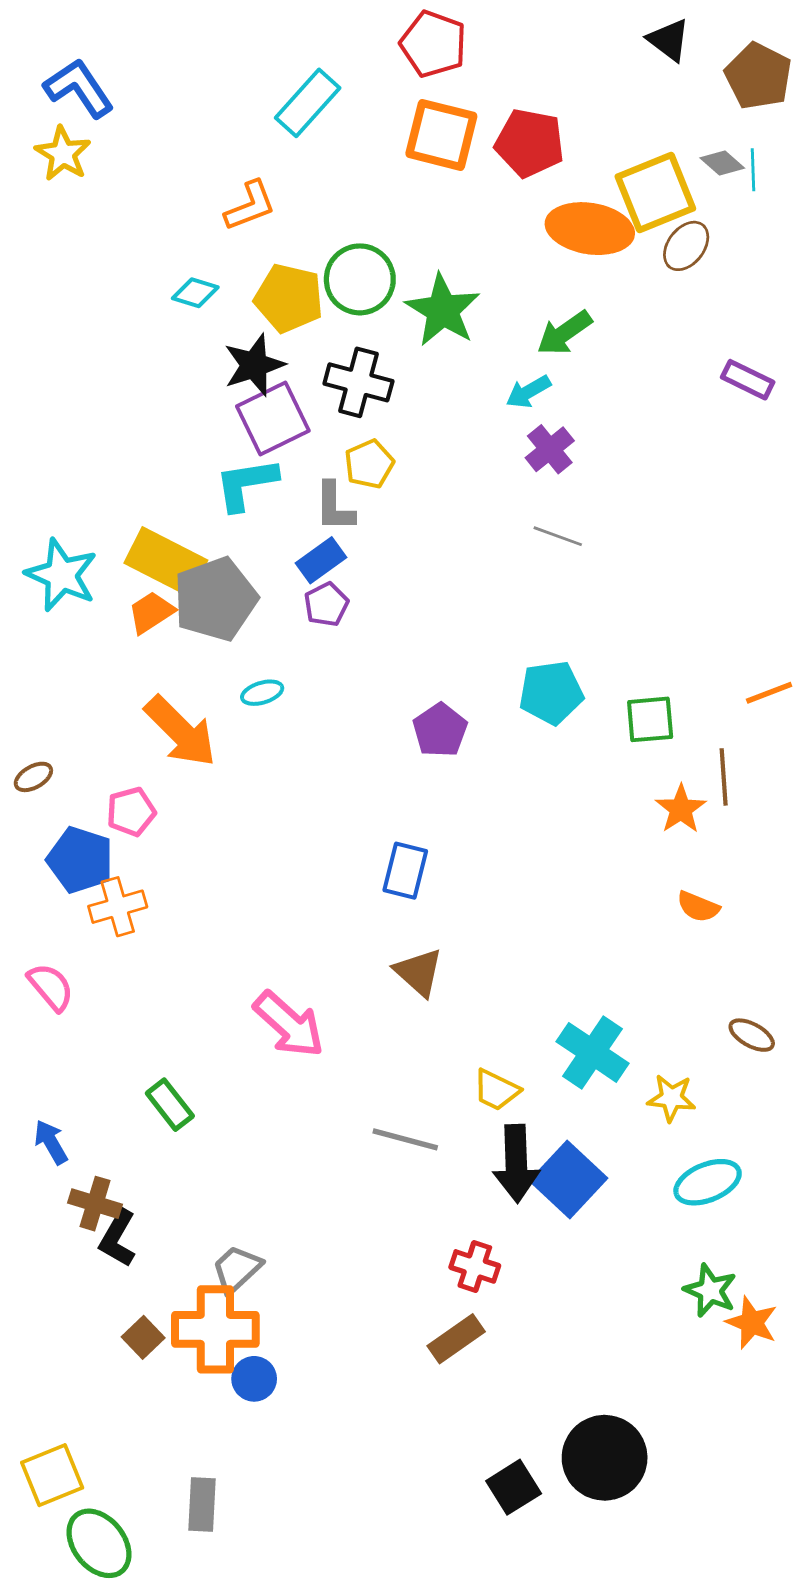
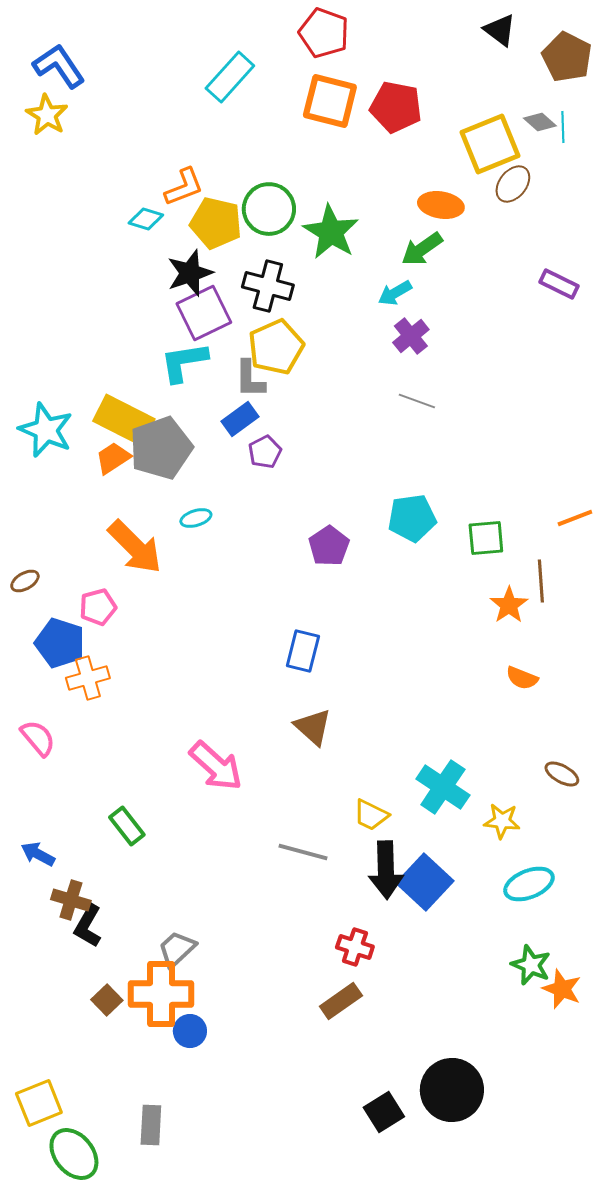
orange L-shape: (250, 206) -> (184, 187), moved
orange ellipse: (590, 229) -> (441, 205), moved, size x0.7
yellow pentagon: (369, 464) -> (276, 347), size x1.5
purple pentagon: (326, 604) -> (265, 452), moved
blue arrow: (51, 1142) -> (38, 854), turned -32

